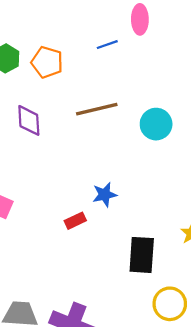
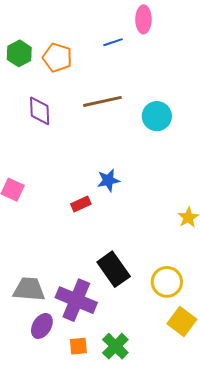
black rectangle: (142, 255) -> (114, 269), moved, turned -40

